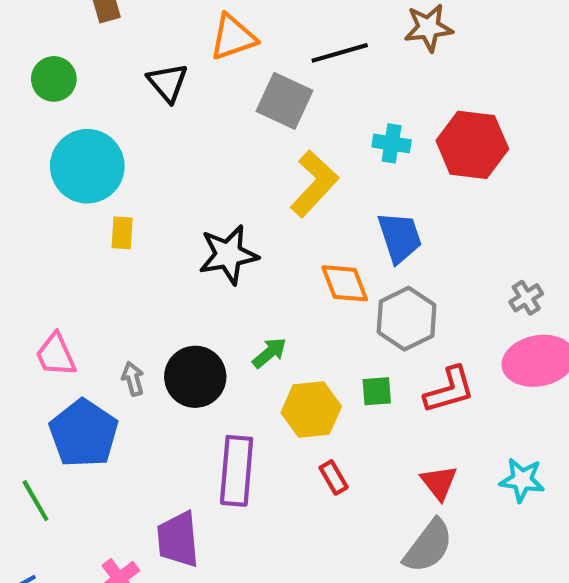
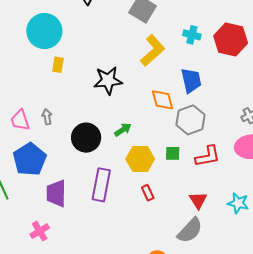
gray arrow: (133, 379) -> (47, 117), moved
purple trapezoid: (178, 539) -> (56, 193), moved

